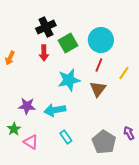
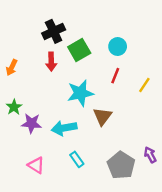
cyan circle: (101, 40) -> (118, 47), size x0.6
brown triangle: (98, 89) -> (102, 116), moved
green star: (14, 129) -> (14, 107), moved

